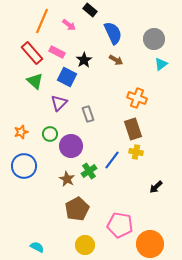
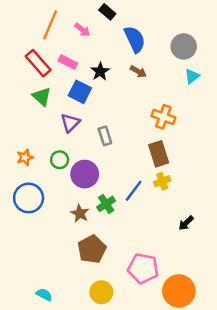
yellow cross: (136, 152) -> (162, 181), turned -32

